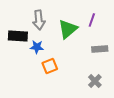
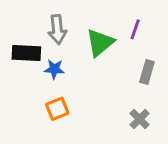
gray rectangle: (100, 49) -> (147, 72), turned -70
orange square: (50, 66) -> (57, 109), moved

